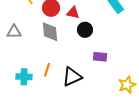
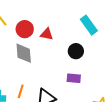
black circle: (85, 30) -> (76, 51), moved

